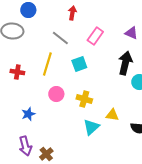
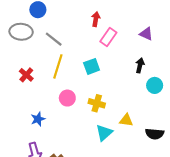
red arrow: (72, 13) -> (96, 19), moved
gray line: (60, 38) -> (54, 39), moved
black arrow: (125, 63) -> (140, 65), size x0.6
red cross: (17, 72) -> (26, 75), turned 32

